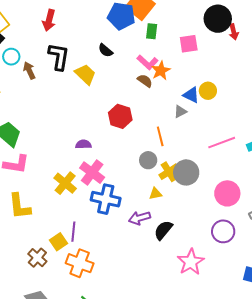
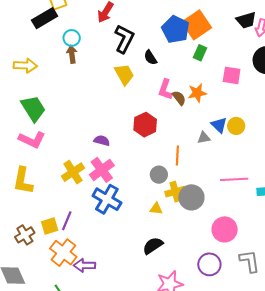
black L-shape: (59, 56) -> (124, 39), moved
cyan circle: (11, 57) -> (72, 38), moved
pink L-shape: (148, 62) -> (165, 89), moved, turned 50
purple arrow: (139, 218) -> (84, 265), moved

